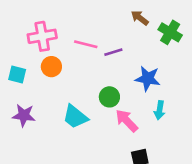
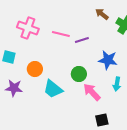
pink cross: (42, 36) -> (28, 28), turned 30
orange circle: (51, 67) -> (35, 69), moved

